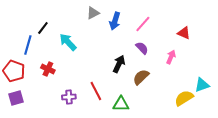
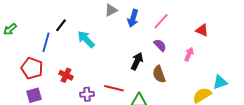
red cross: (48, 69) -> (66, 75), moved
brown semicircle: (141, 77) -> (159, 74), turned -66
red line: (96, 91) -> (114, 88), turned -48

